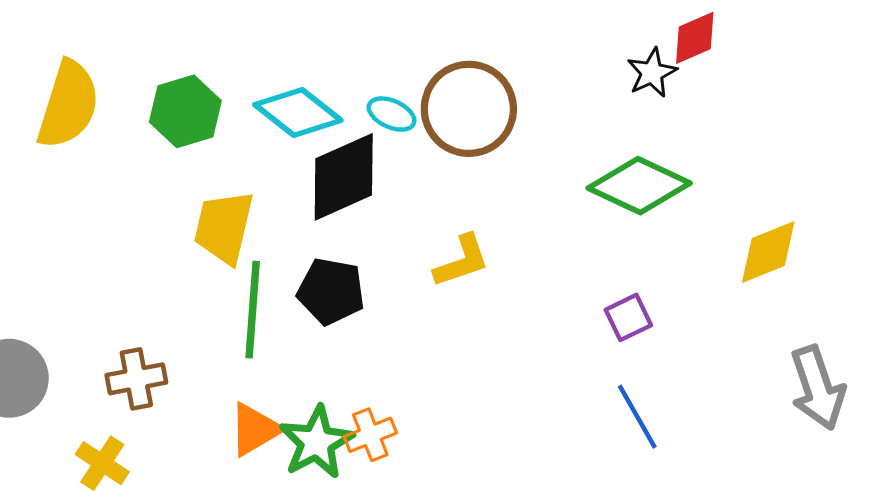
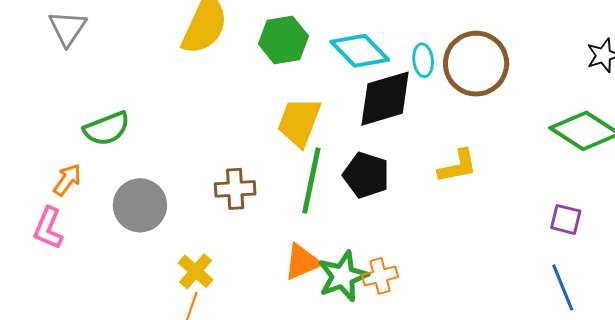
cyan ellipse: (392, 114) -> (423, 60), turned 52
purple square: (628, 317) -> (566, 219), turned 32
brown cross: (136, 379) -> (235, 189), moved

